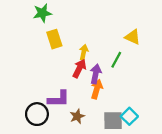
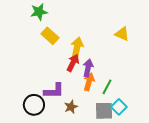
yellow rectangle: (54, 39) -> (50, 36), turned -30
yellow arrow: (84, 52) -> (77, 48), size x1.5
green line: (116, 60) -> (107, 87), moved

